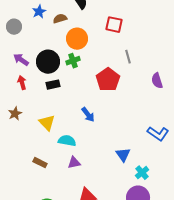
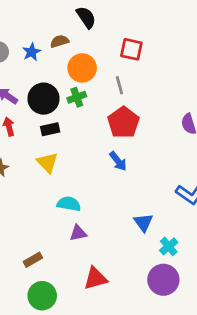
blue star: (39, 12) -> (32, 52), moved
gray line: (128, 57) -> (119, 85), moved
blue arrow: (88, 115) -> (118, 161), moved
yellow triangle: (47, 123) -> (47, 163), moved
brown rectangle: (40, 163) -> (33, 260), moved, turned -56

